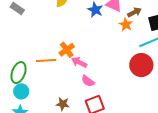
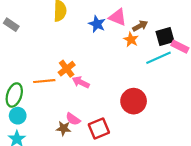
red circle: (141, 65) -> (134, 101), moved
pink semicircle: (88, 81) -> (73, 119), moved

